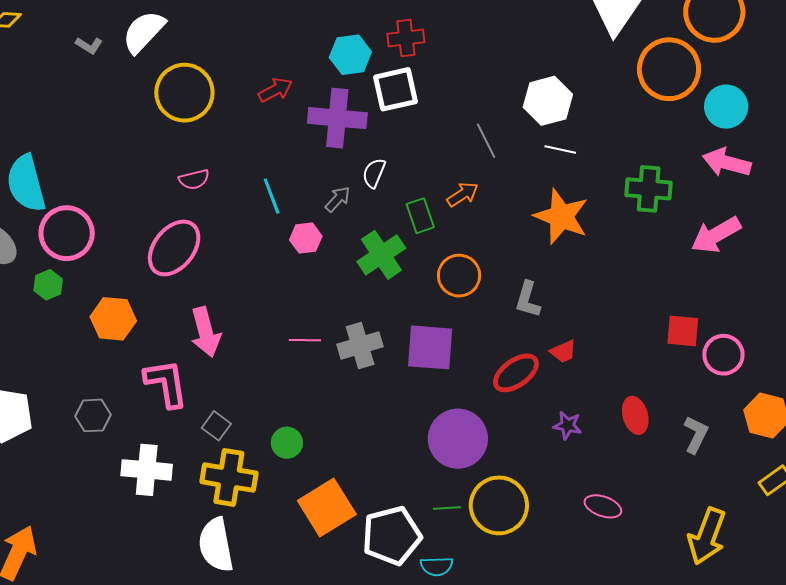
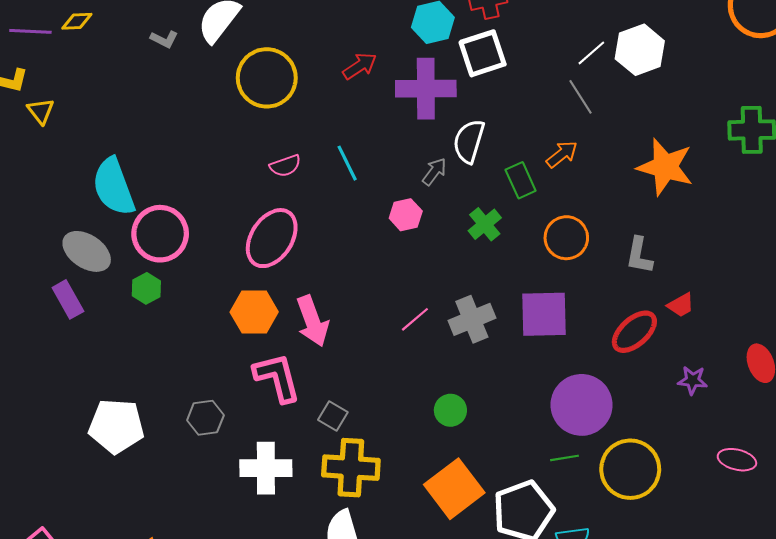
white line: (560, 149) -> (591, 53), moved, turned -48
white semicircle: (374, 173) -> (469, 141), size x1.4
cyan line: (272, 196) -> (347, 163), moved
green cross: (381, 255) -> (485, 224), size x0.7
orange hexagon: (113, 319) -> (254, 312), moved
pink line: (305, 340) -> (415, 319), turned -36
green circle: (287, 443) -> (450, 410), moved
green line: (447, 508) -> (564, 458), moved

